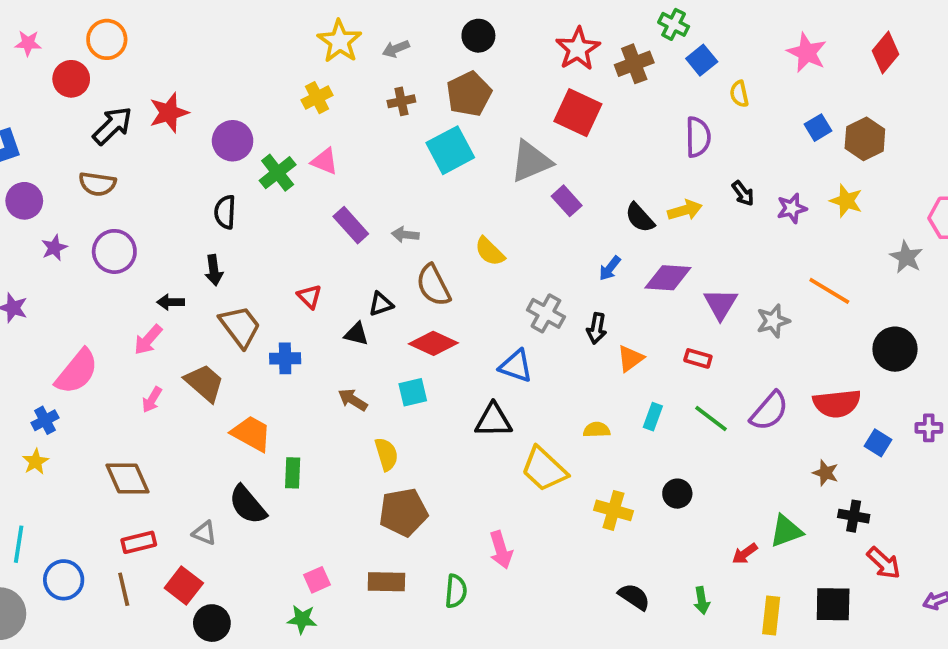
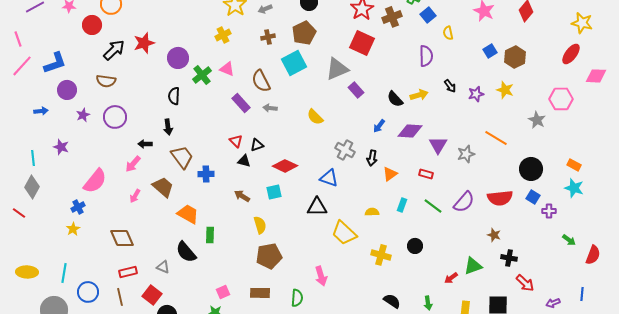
brown semicircle: (433, 285) -> (261, 81), moved
red triangle: (309, 297) -> (236, 141), moved
blue square: (878, 443) -> (533, 197), moved

